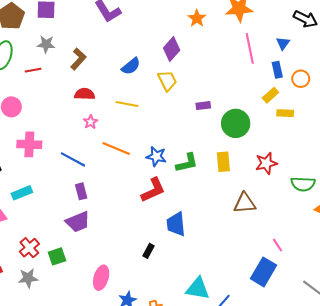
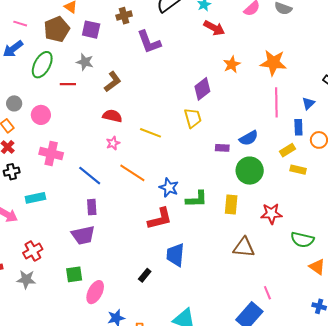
blue semicircle: (131, 66) -> (249, 138), moved
green square: (57, 256) -> (74, 274), moved

